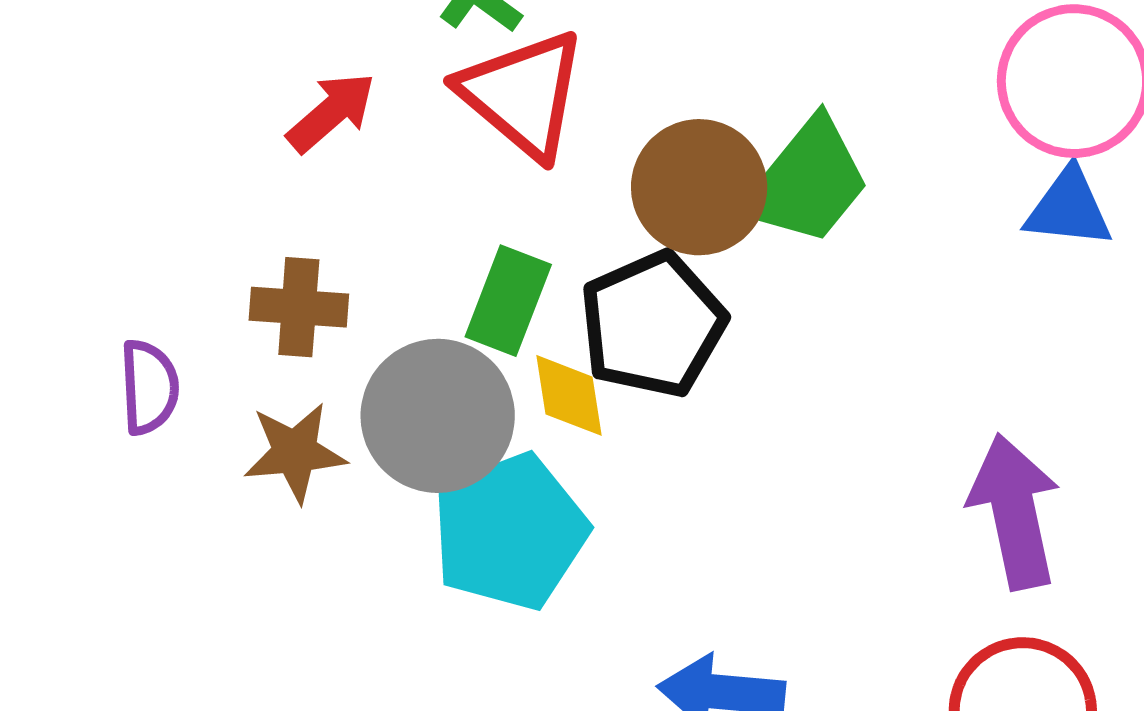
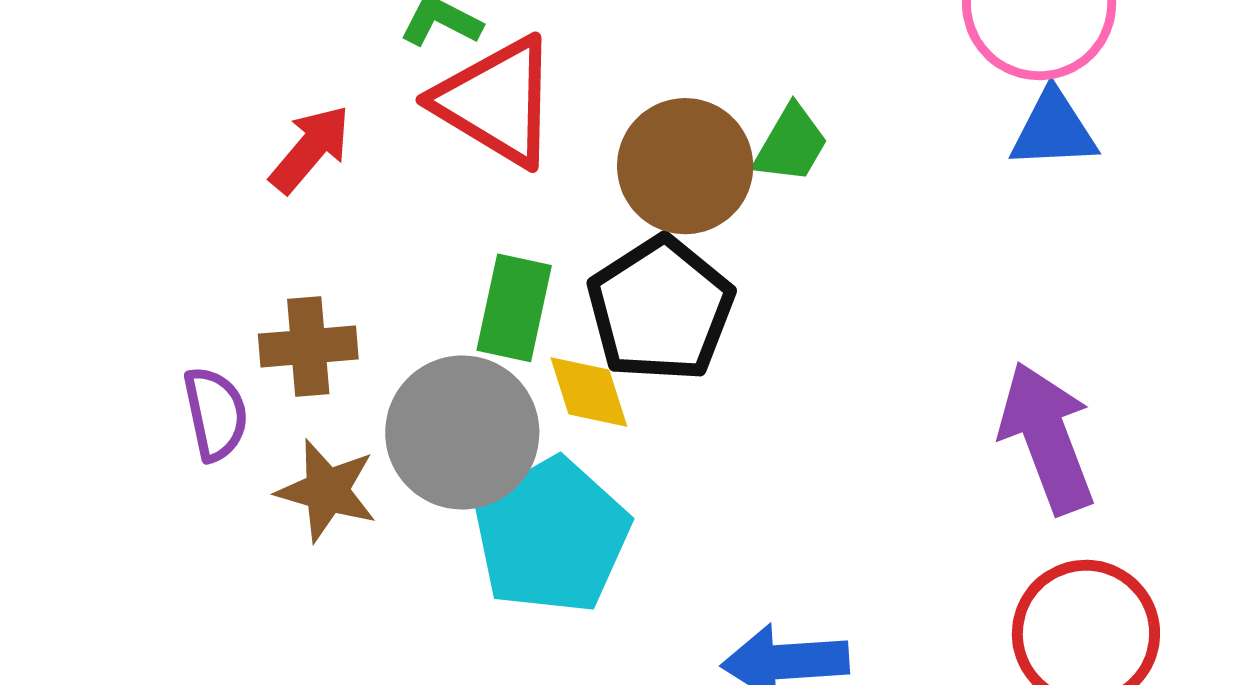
green trapezoid: (807, 182) -> (791, 144), size x0.6
purple semicircle: (149, 387) -> (216, 414), moved
brown star: (295, 452) -> (327, 491), turned 30

